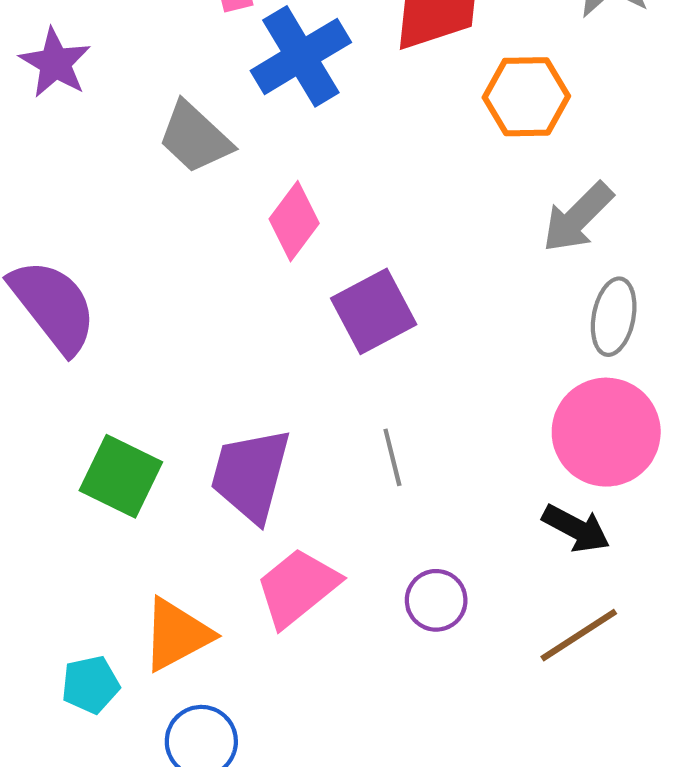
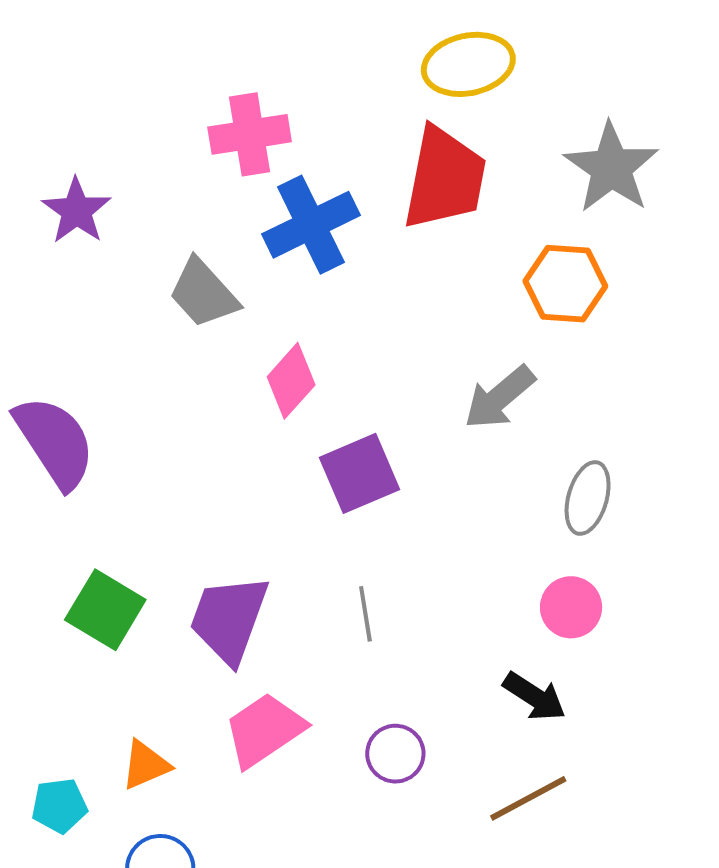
orange hexagon: (526, 97) -> (565, 284), moved
gray arrow: (578, 217) -> (500, 397), moved
pink circle: (606, 432) -> (571, 607), size x0.6
orange triangle: (177, 635) -> (145, 765), size x0.7

